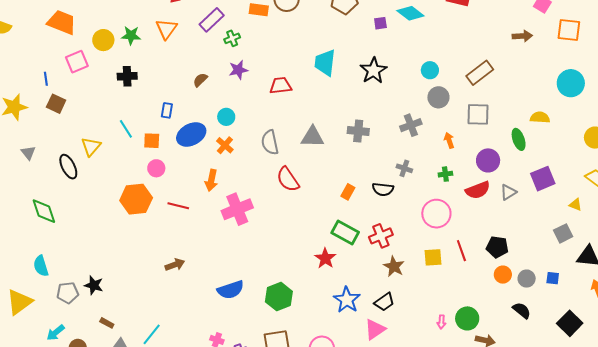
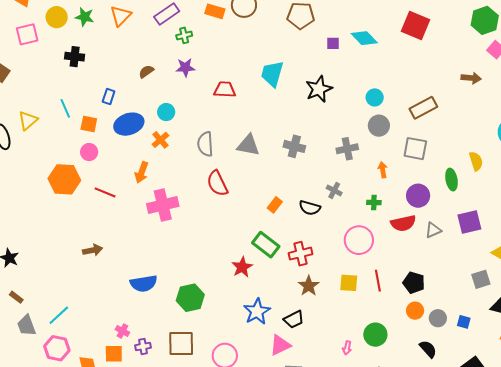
yellow semicircle: (540, 117) -> (476, 161), turned 60
green circle: (467, 318) -> (375, 335), moved

